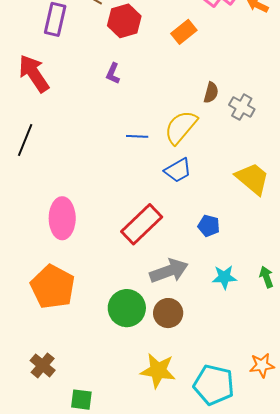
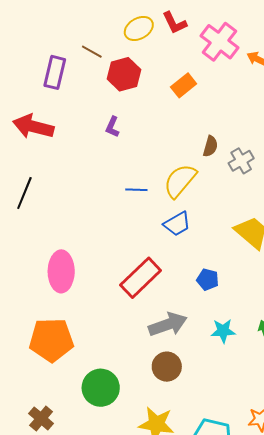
red arrow: (34, 74) -> (33, 127), turned -42
gray cross: (242, 107) -> (241, 161), turned 30
orange pentagon: (53, 287) -> (51, 340), turned -30
green circle: (127, 308) -> (101, 388), moved

